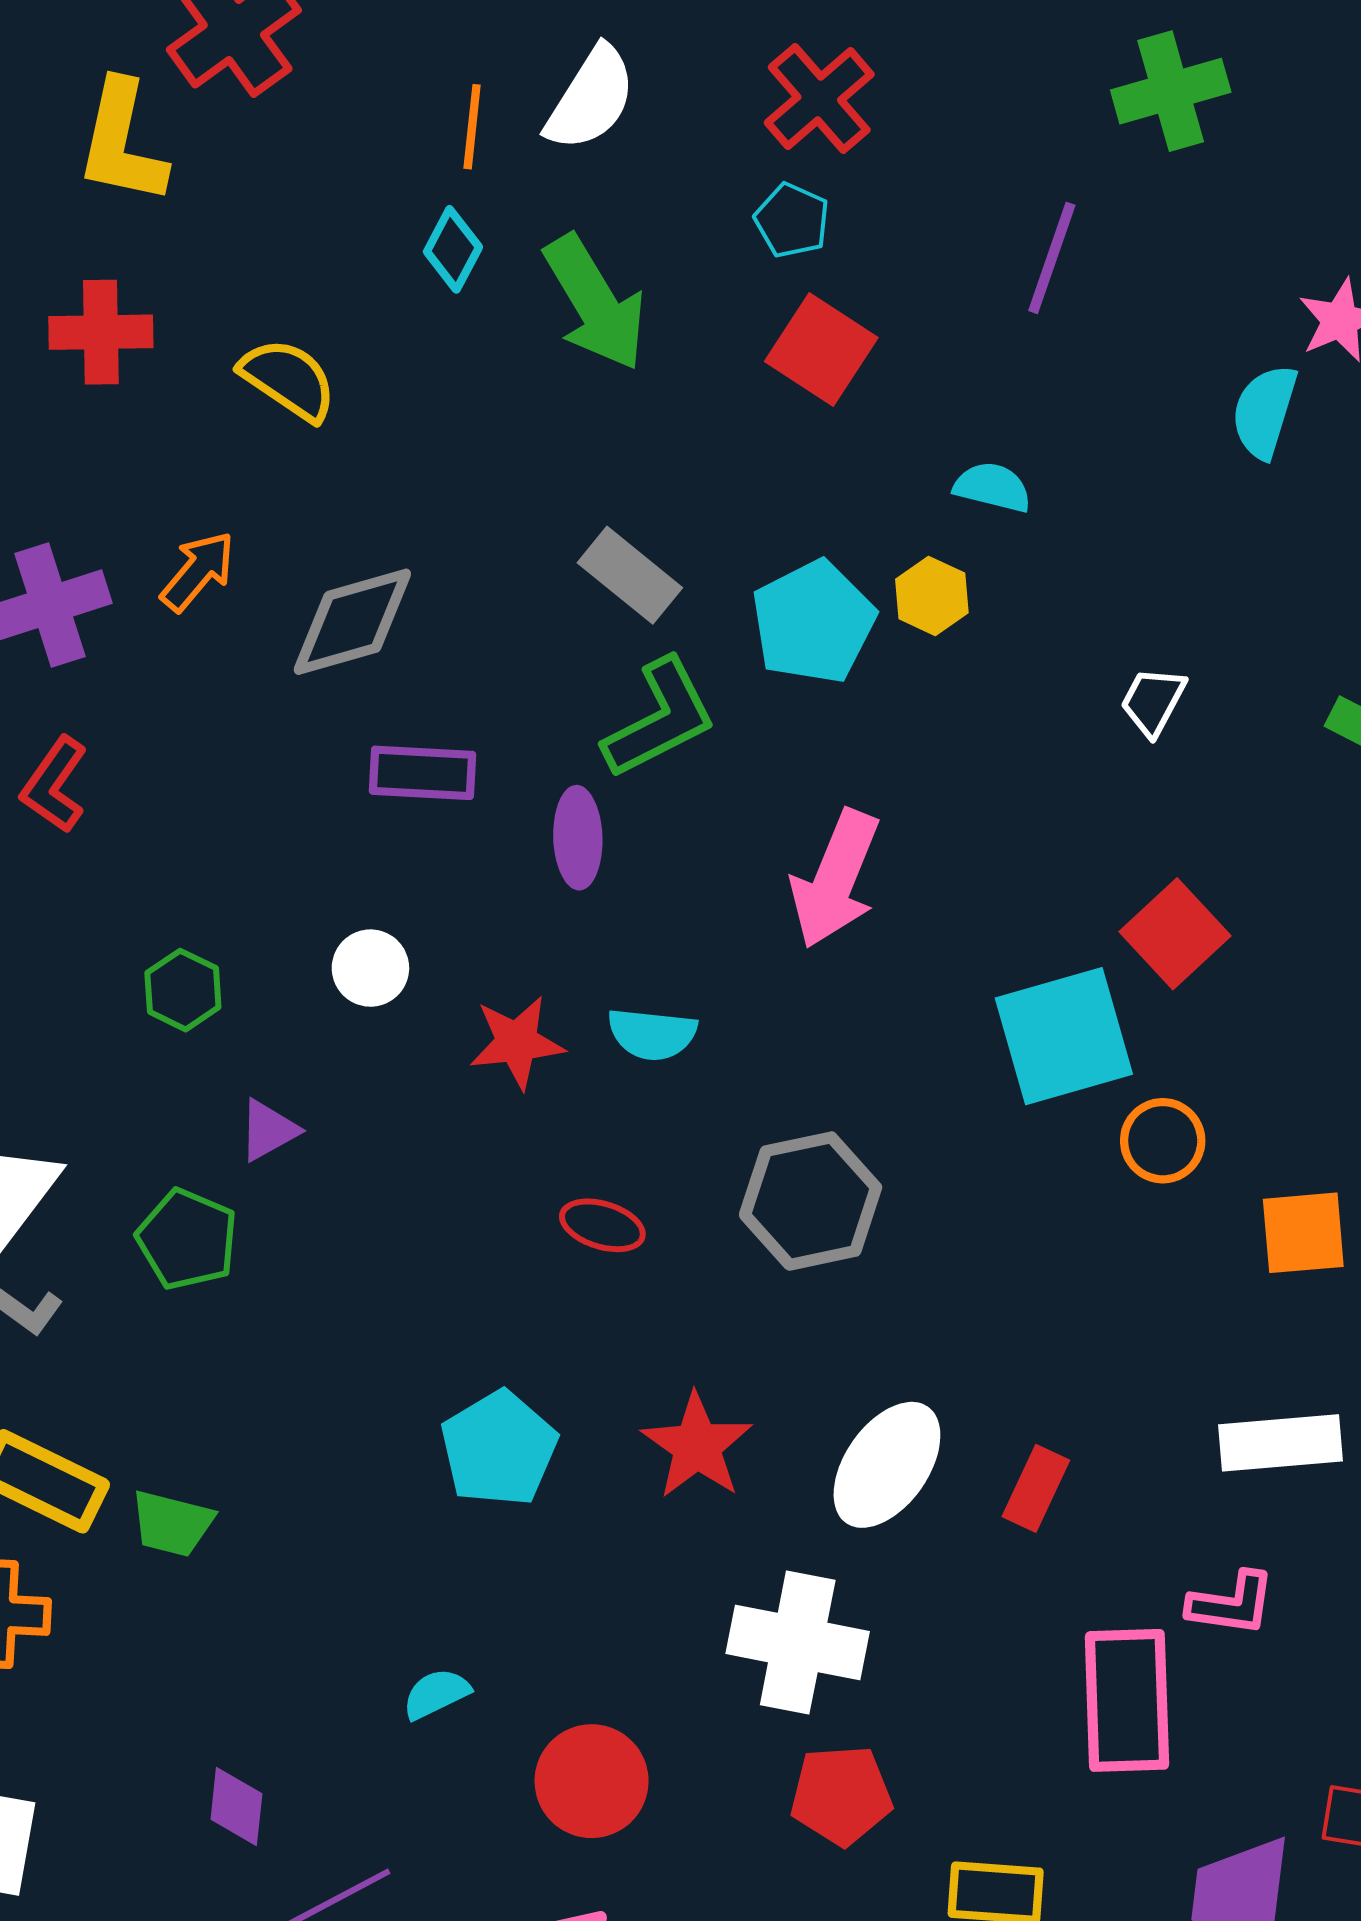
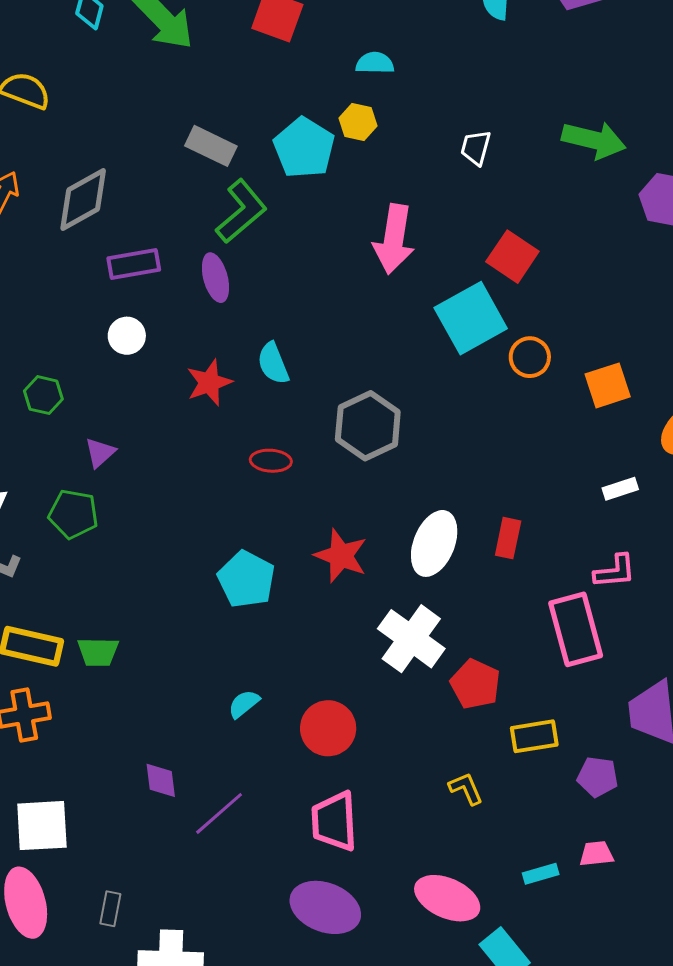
pink arrow: (835, 879) -> (394, 239), moved
white circle: (370, 968) -> (127, 336), moved
cyan semicircle: (652, 1034) -> (273, 363), turned 75
white rectangle: (1280, 1443) -> (620, 489), size x0.6
white cross: (798, 1642) -> (411, 639), turned 38
red pentagon: (841, 1795) -> (475, 684), moved, turned -30

